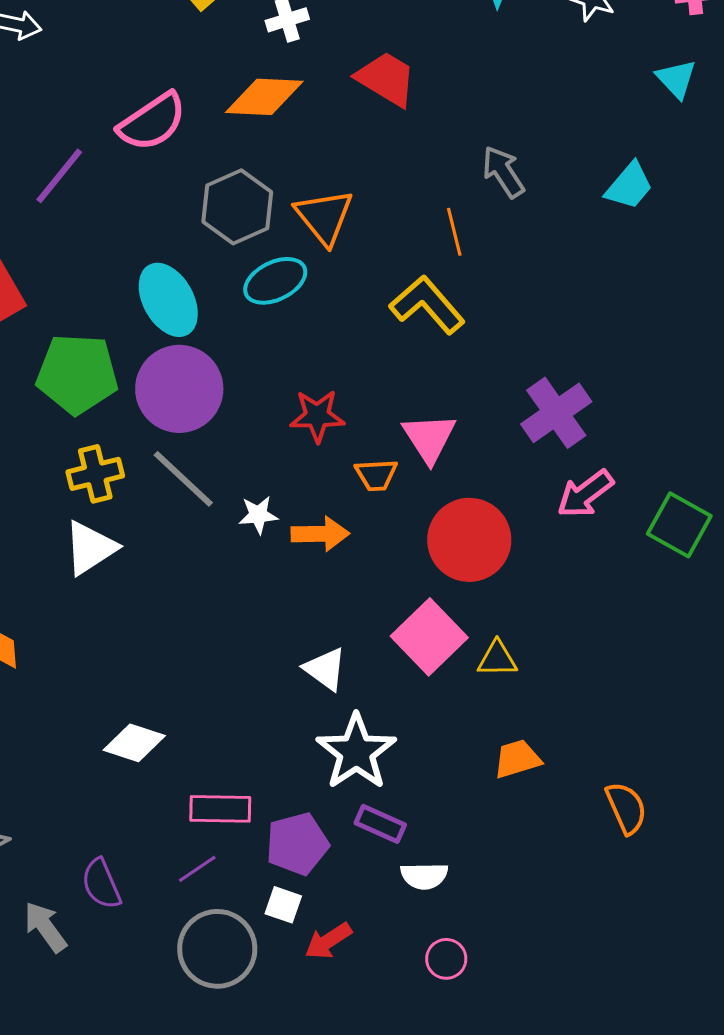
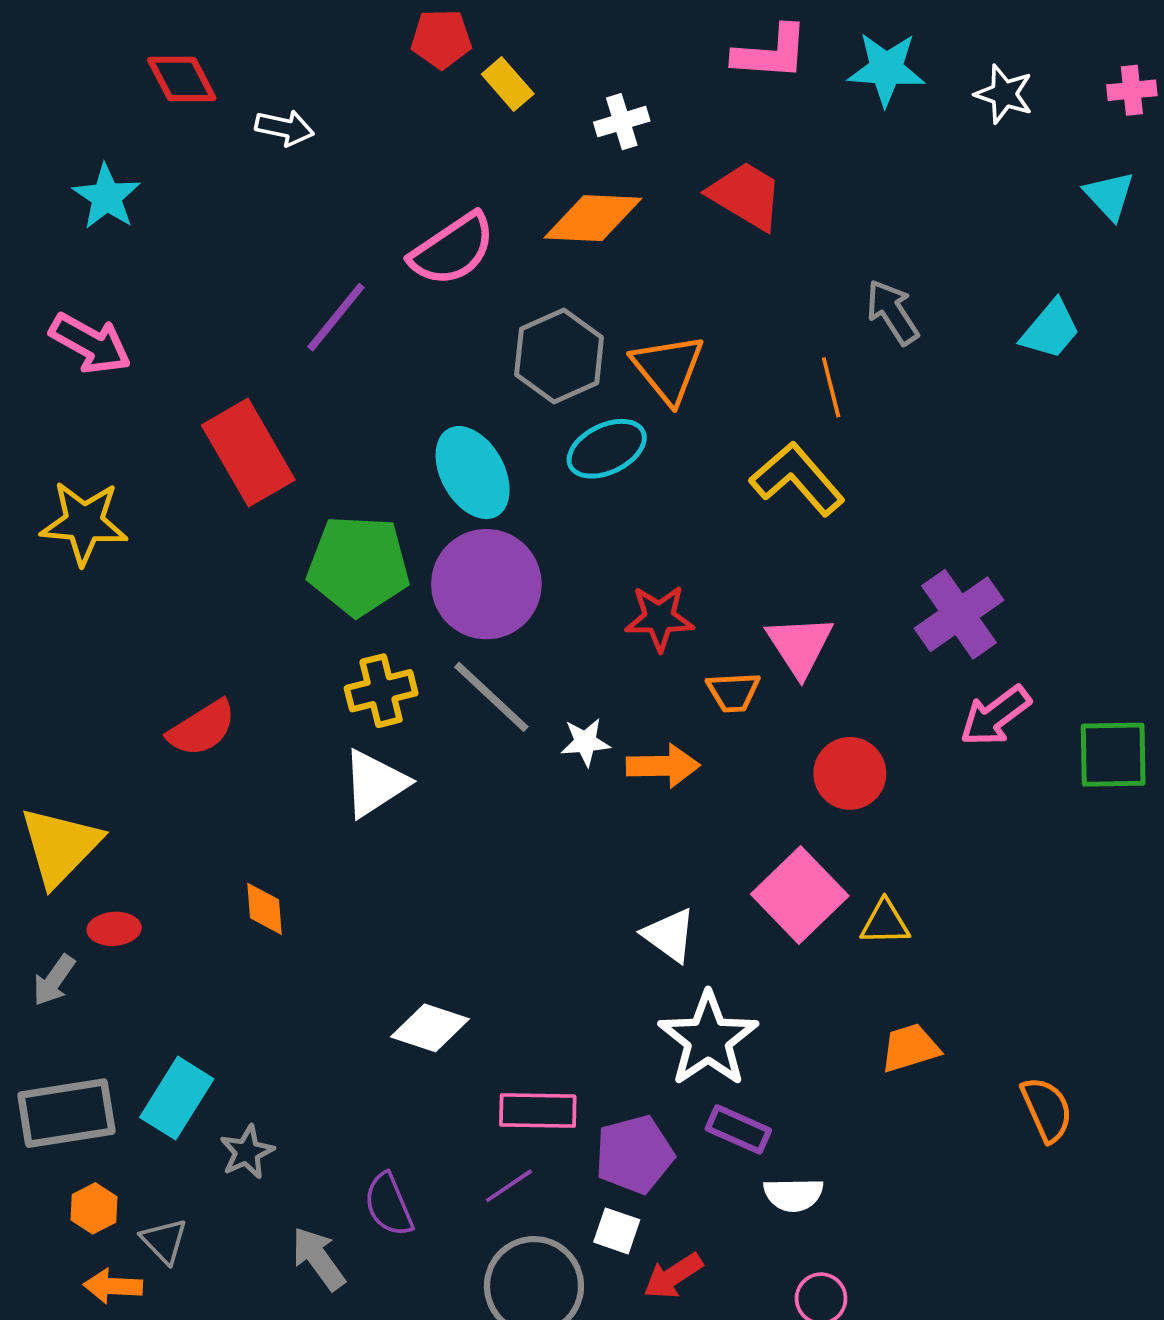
green square: (679, 525) -> (1113, 755), turned -30
red circle: (469, 540) -> (850, 773), size x0.7

